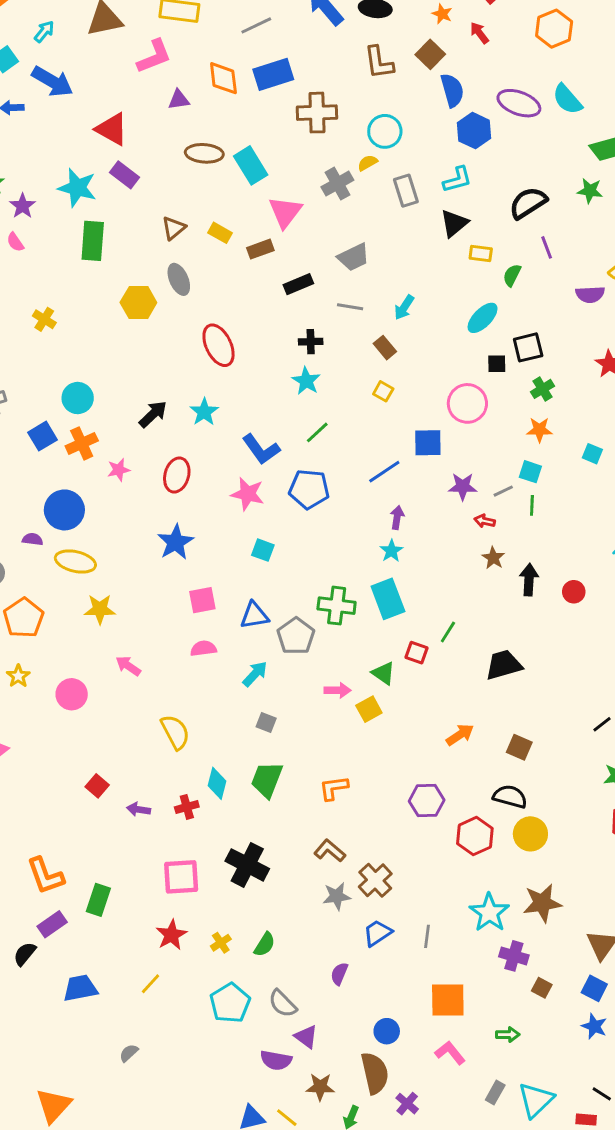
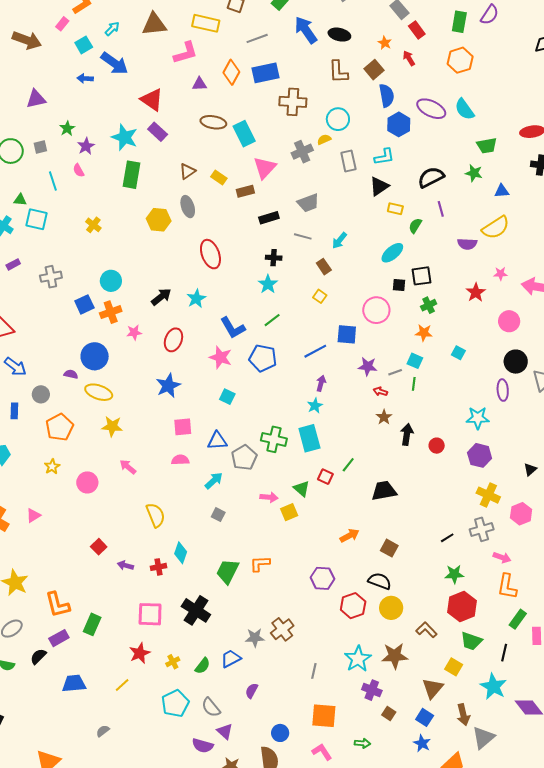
orange diamond: (223, 78) -> (231, 72), turned 30
green trapezoid: (267, 780) -> (228, 571), moved
brown L-shape: (330, 851) -> (426, 630), moved
blue trapezoid: (377, 933) -> (231, 659), moved

